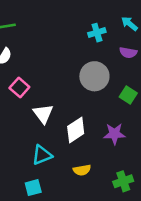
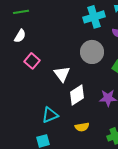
cyan cross: (97, 33) -> (94, 17), size x1.5
white triangle: (43, 114) -> (62, 74), moved

